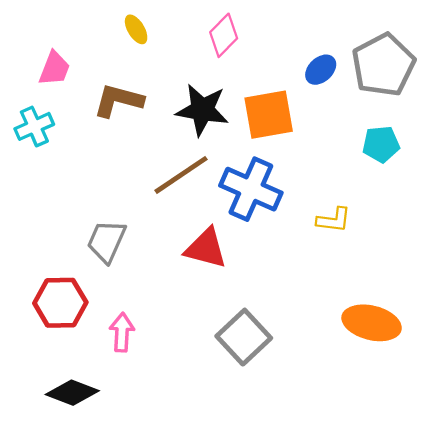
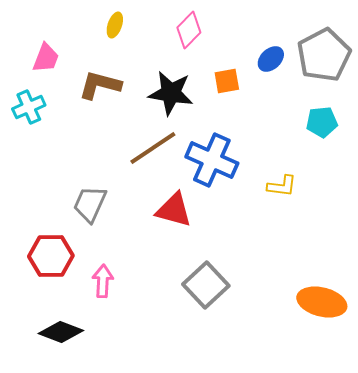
yellow ellipse: (136, 29) -> (115, 25), turned 50
orange square: (269, 115) -> (227, 81), moved, size x0.6
orange ellipse: (372, 323) -> (322, 302), moved

